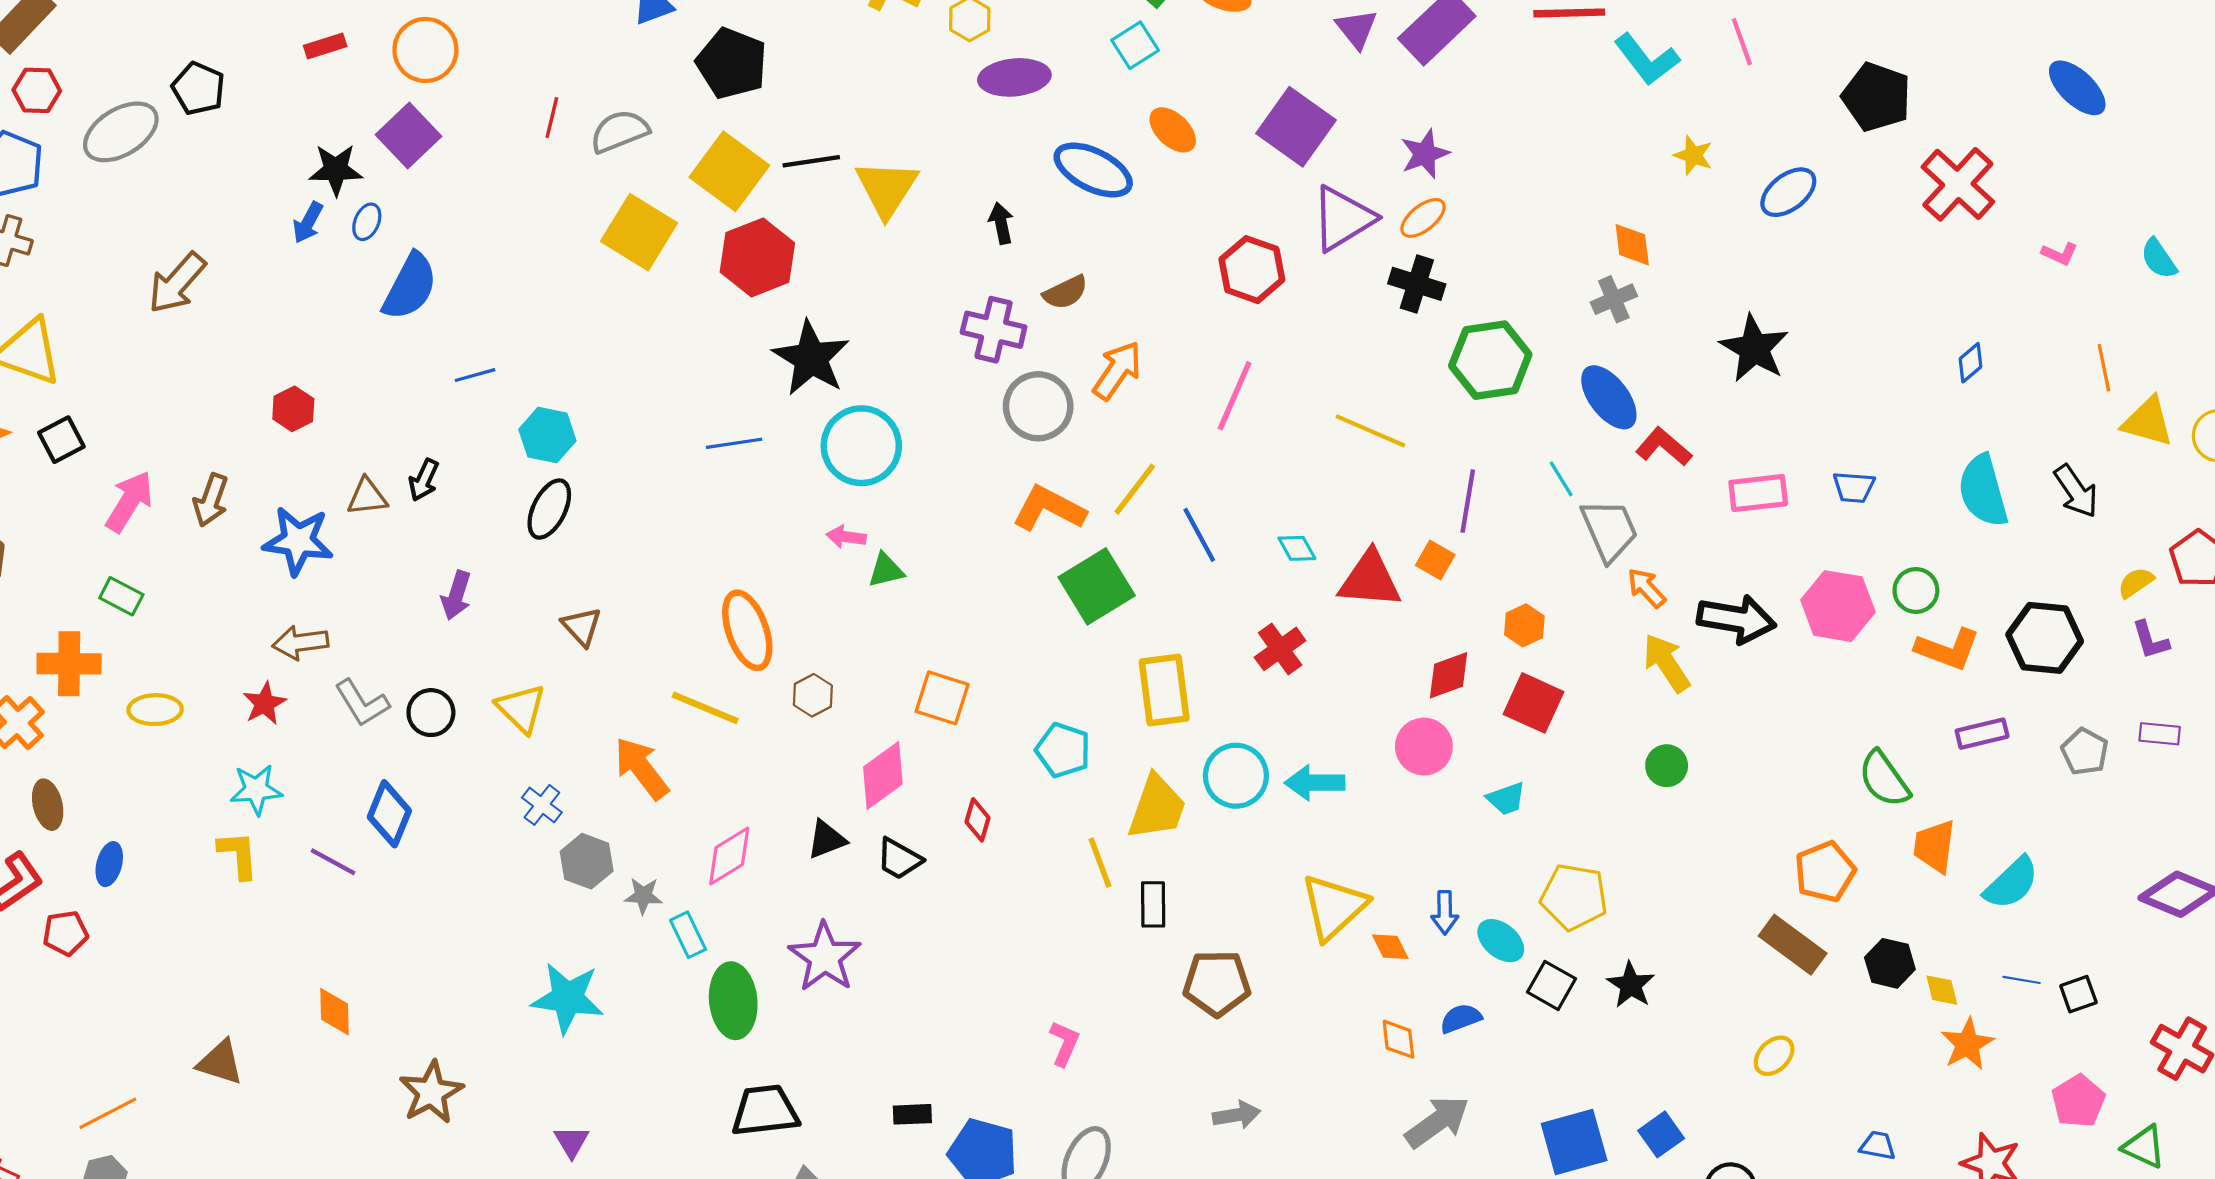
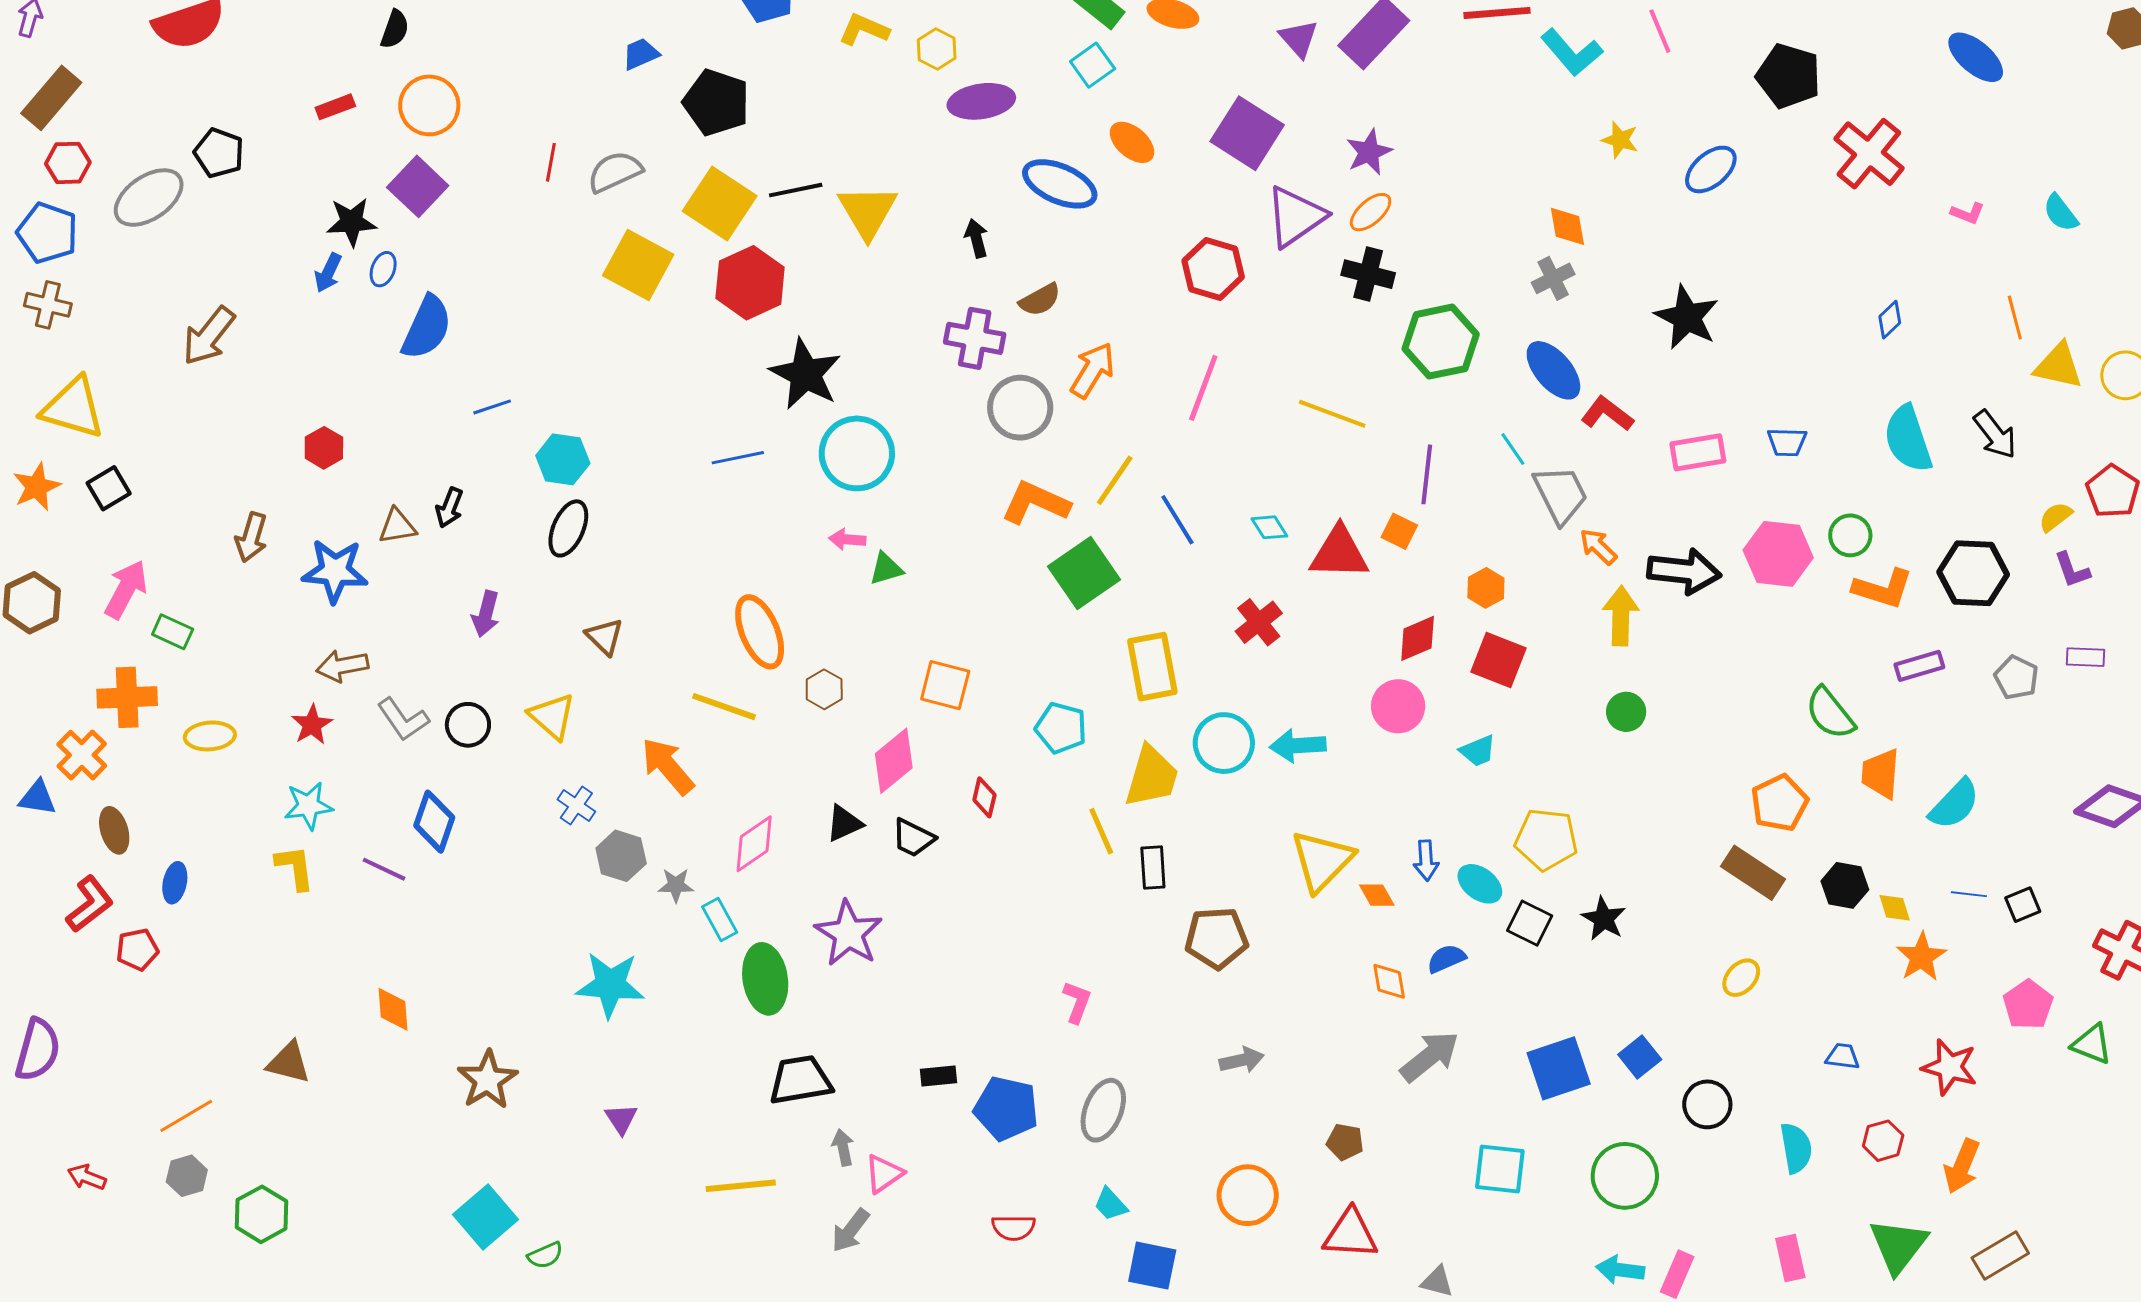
pink arrow: (129, 502) -> (126, 589), moved
yellow arrow: (1666, 663) -> (1621, 616), turned 38

